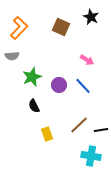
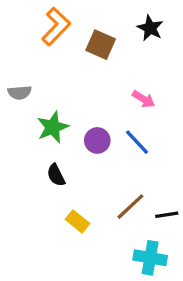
orange L-shape: (19, 28) -> (56, 26), moved
yellow rectangle: (47, 134) -> (77, 221), turned -32

